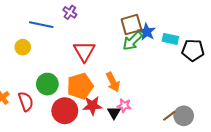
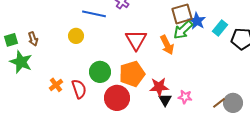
cyan rectangle: (170, 39) -> (220, 28), turned -63
orange arrow: (113, 82) -> (167, 45), moved
red star: (92, 106) -> (159, 87), moved
pink star: (124, 106) -> (185, 97), moved

